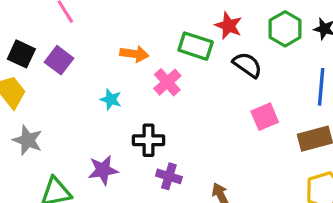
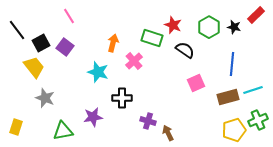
black square: (21, 54) -> (41, 43), turned 36
orange arrow: (134, 54) -> (113, 43), turned -84
cyan star: (111, 99) -> (98, 72), size x1.5
purple cross: (169, 176) -> (148, 121), moved

